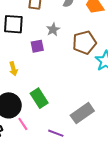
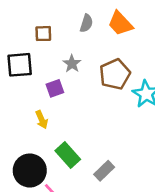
yellow arrow: (13, 69) -> (42, 120), moved
gray rectangle: (82, 113) -> (104, 171), moved, size x0.7

